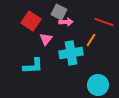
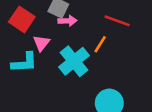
cyan cross: (71, 53) -> (74, 61), turned -30
cyan L-shape: (33, 66) -> (24, 63), moved

